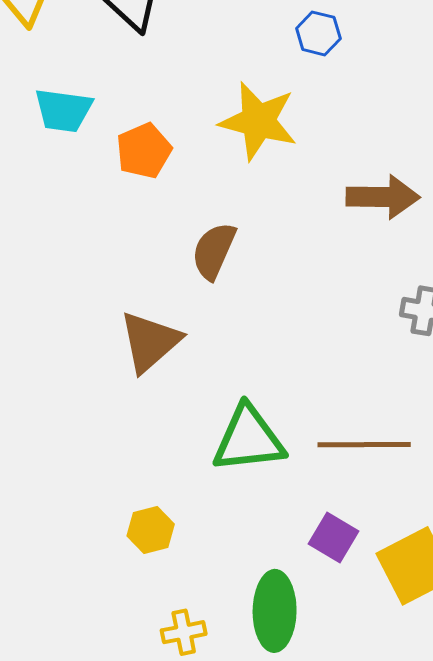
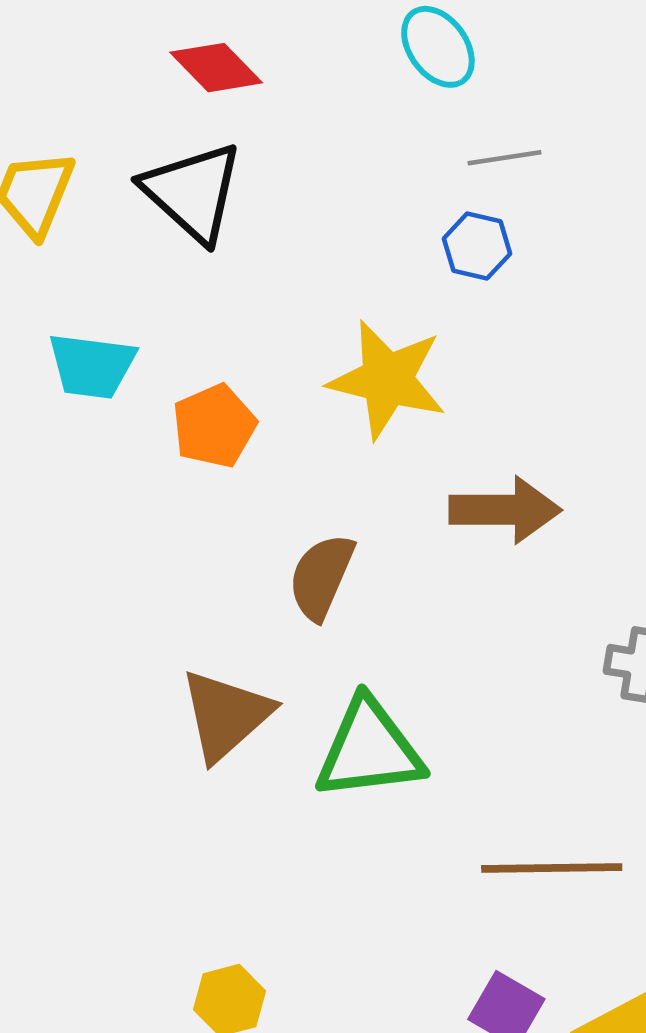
brown arrow: (383, 197) -> (505, 510), moved
green triangle: (249, 439) -> (369, 750), moved

